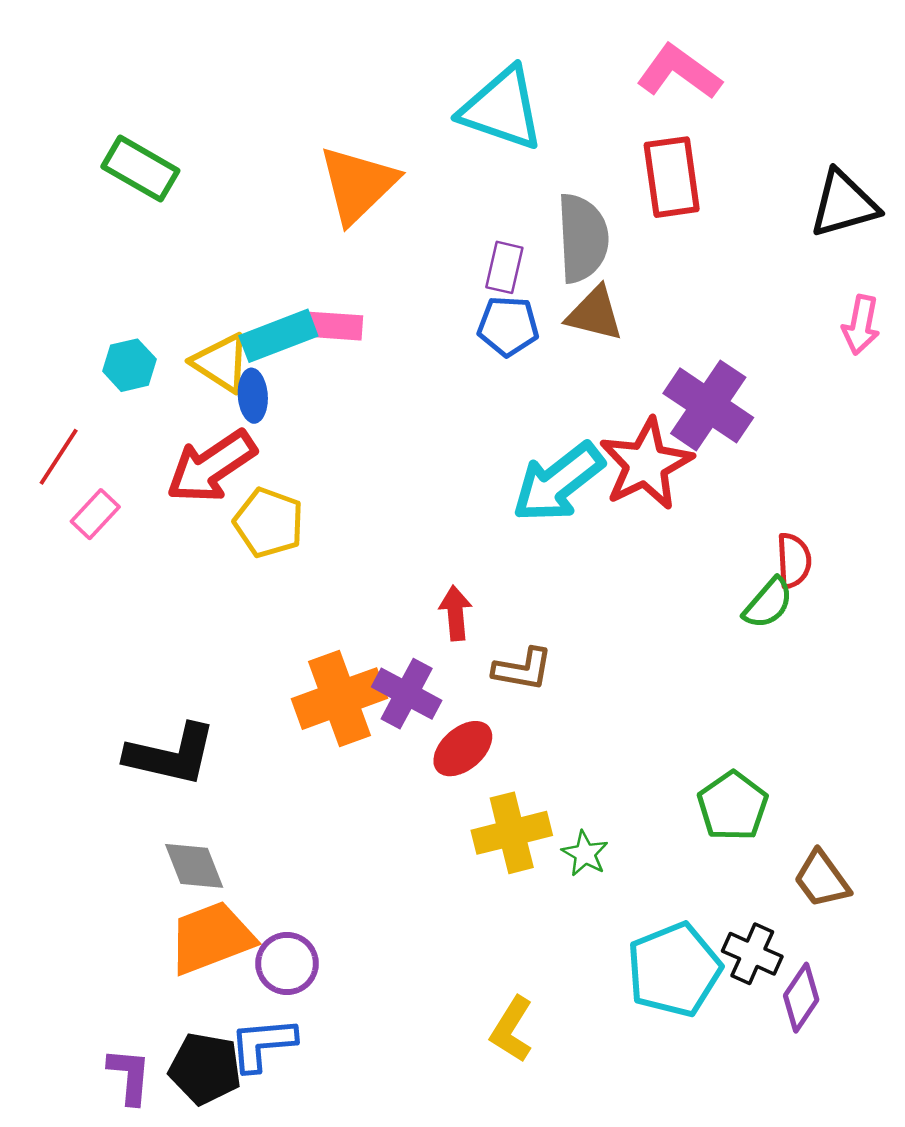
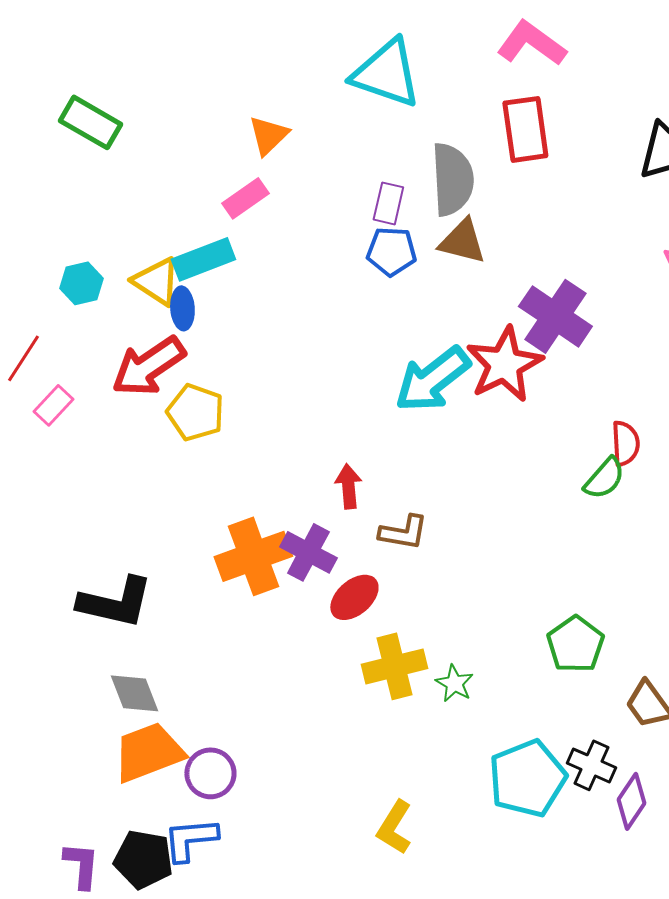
orange triangle: (358, 184) -> (268, 135), size x0.6
pink rectangle: (335, 326) -> (245, 198), moved, turned -39

